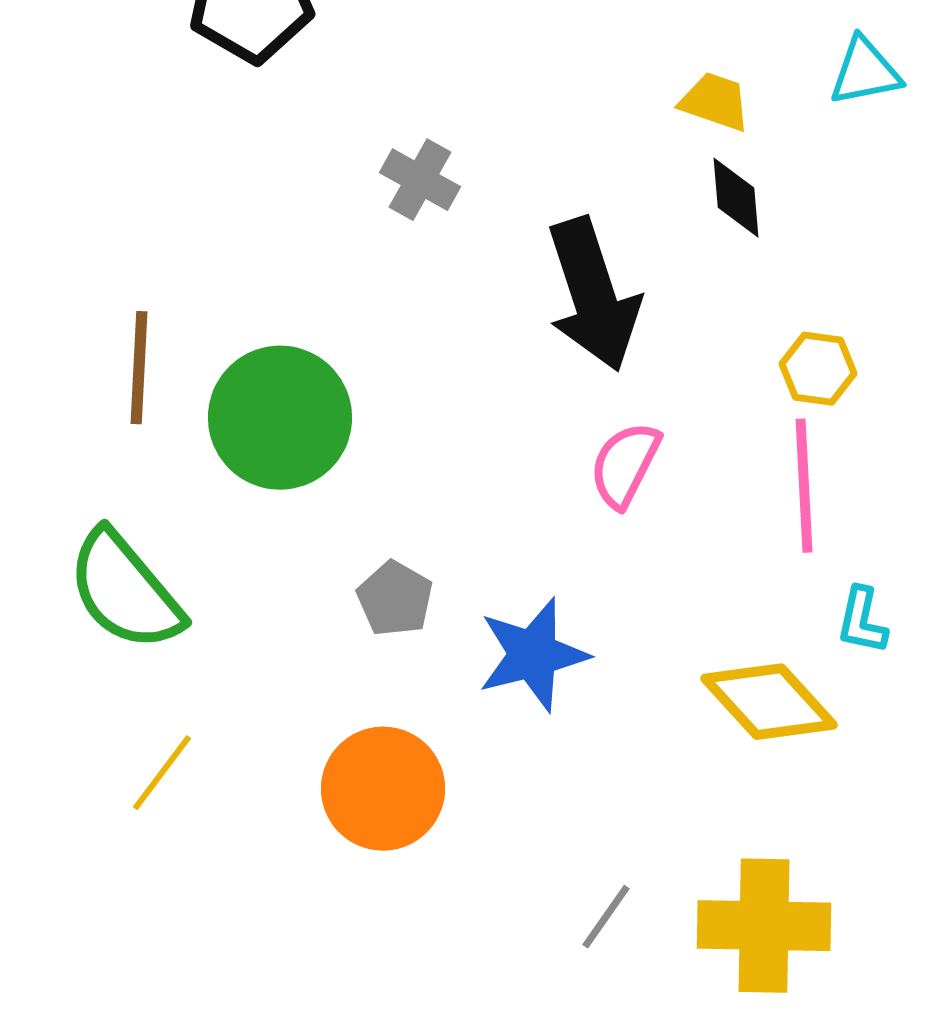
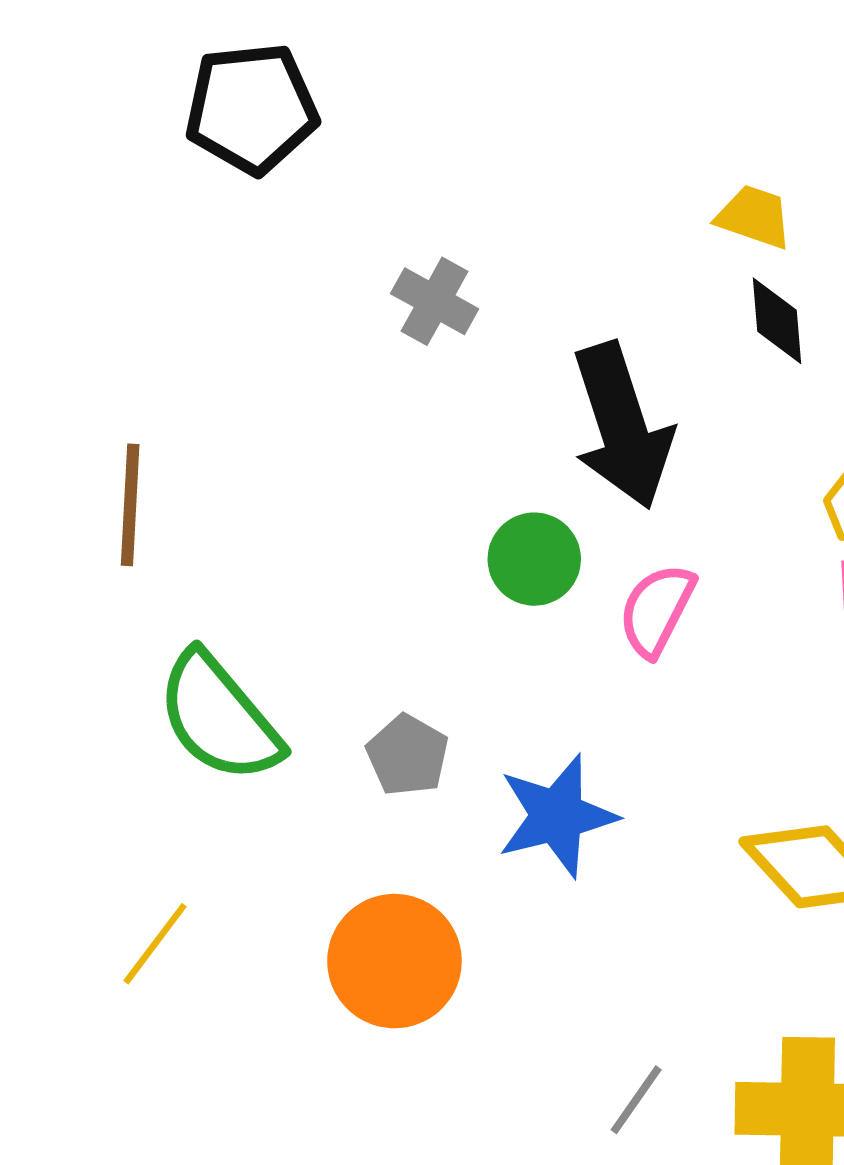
green circle: (280, 418) -> (534, 559), moved, size x0.6
green semicircle: (125, 591) -> (219, 717), moved

